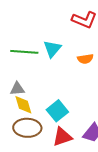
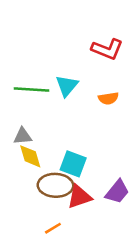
cyan square: (57, 111) -> (73, 164), turned -30
brown ellipse: (27, 128) -> (55, 185), moved

